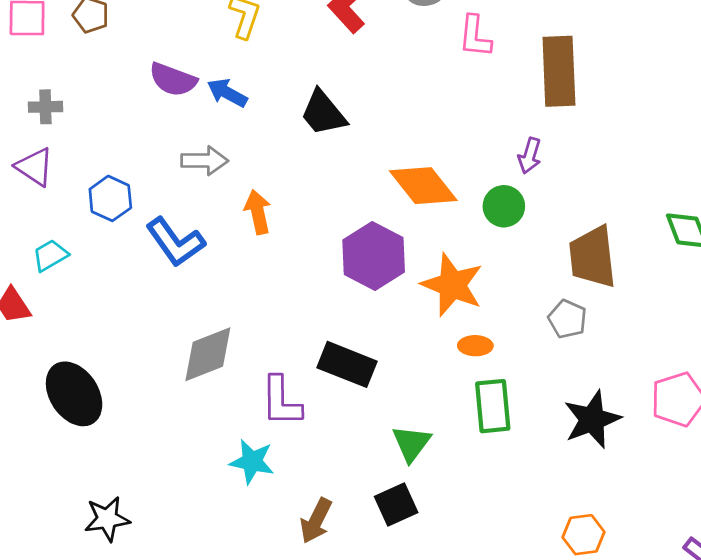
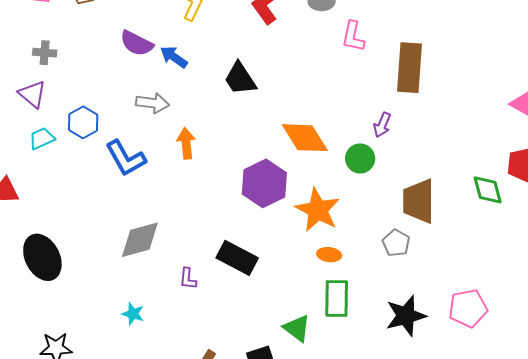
cyan trapezoid: (50, 255) -> (42, 138), moved
purple L-shape: (281, 401) -> (188, 279), size x0.6
green triangle: (411, 443) -> (297, 328), moved, turned -36
cyan star: (252, 462) -> (133, 314), moved, size x0.7

